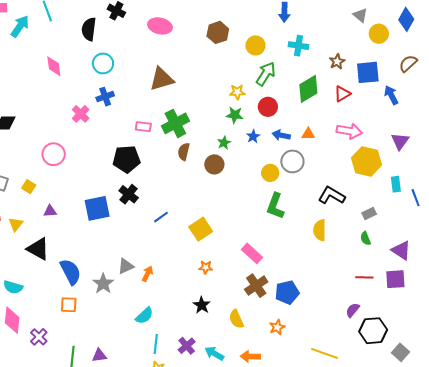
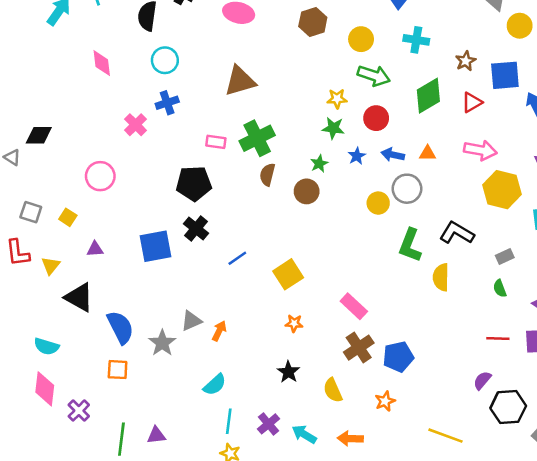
green arrow: (266, 74) -> (374, 76), turned 75
green L-shape: (275, 206) -> (410, 245), moved

